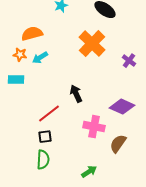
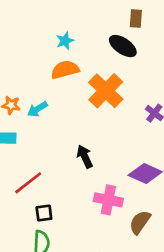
orange semicircle: (32, 34) -> (65, 70), moved
red line: (49, 114) -> (28, 183), moved

